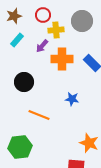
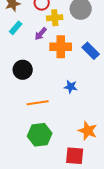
orange line: (39, 115) -> (38, 103), turned -30
green hexagon: (20, 147) -> (40, 135), moved

